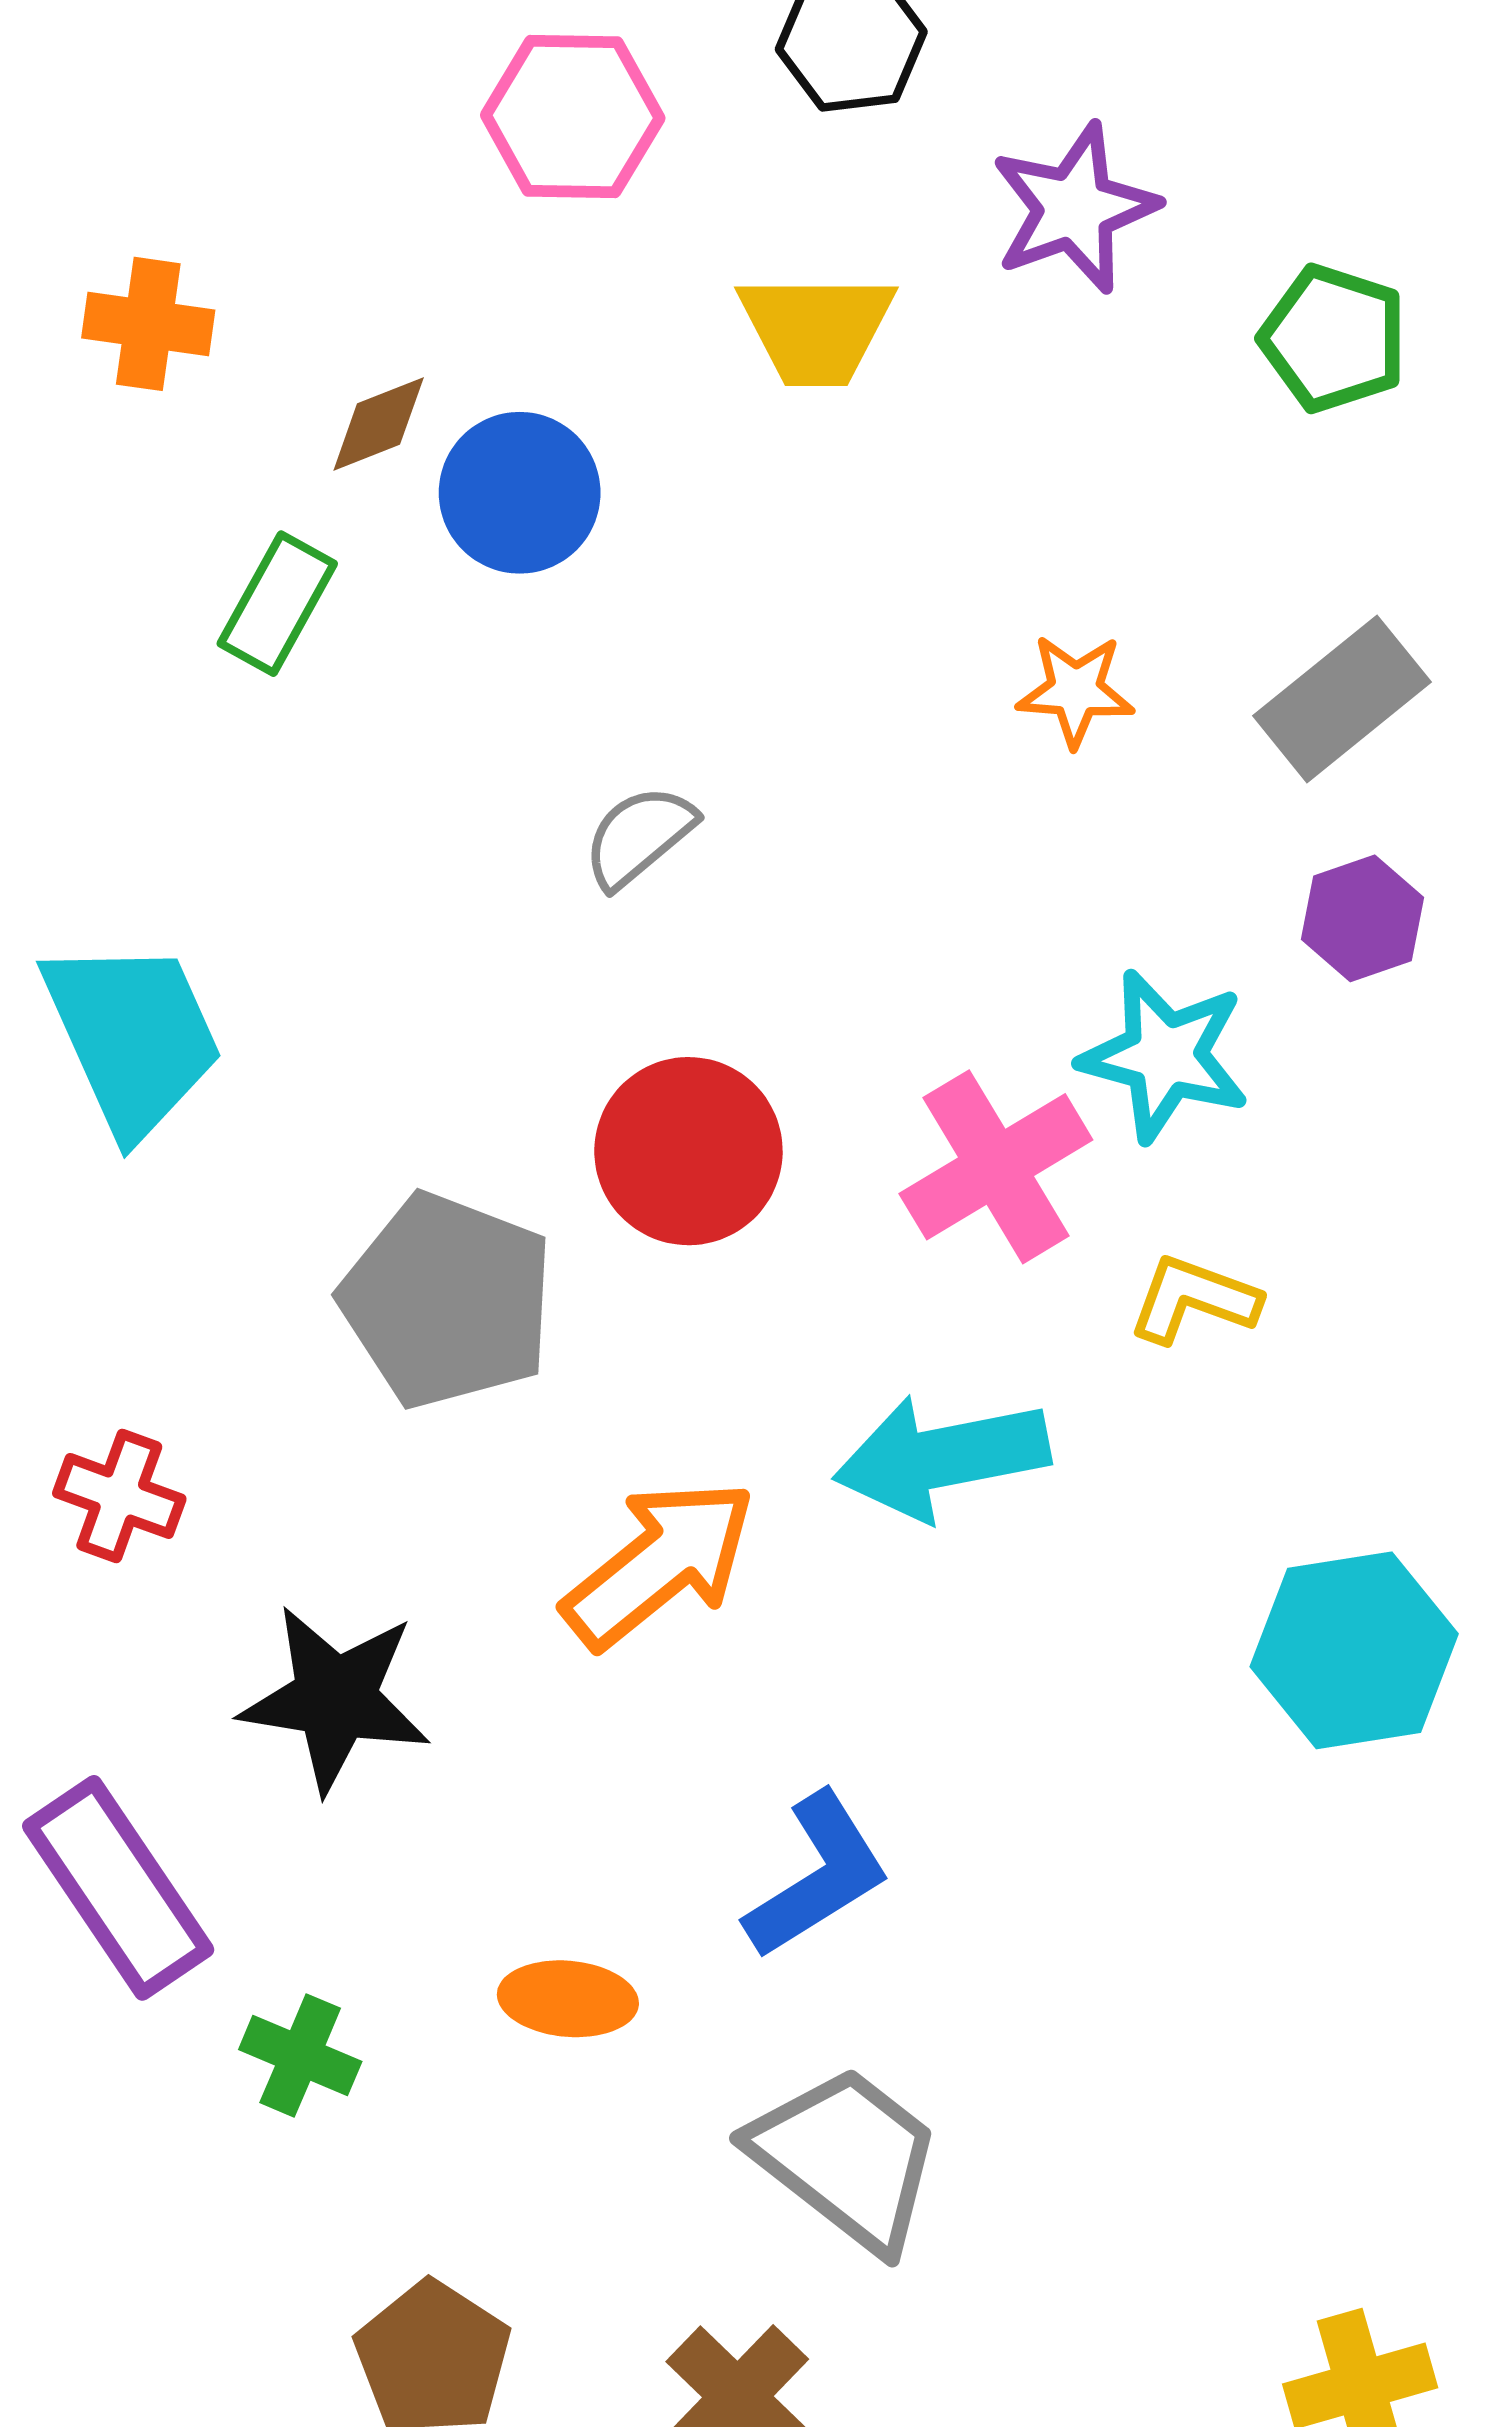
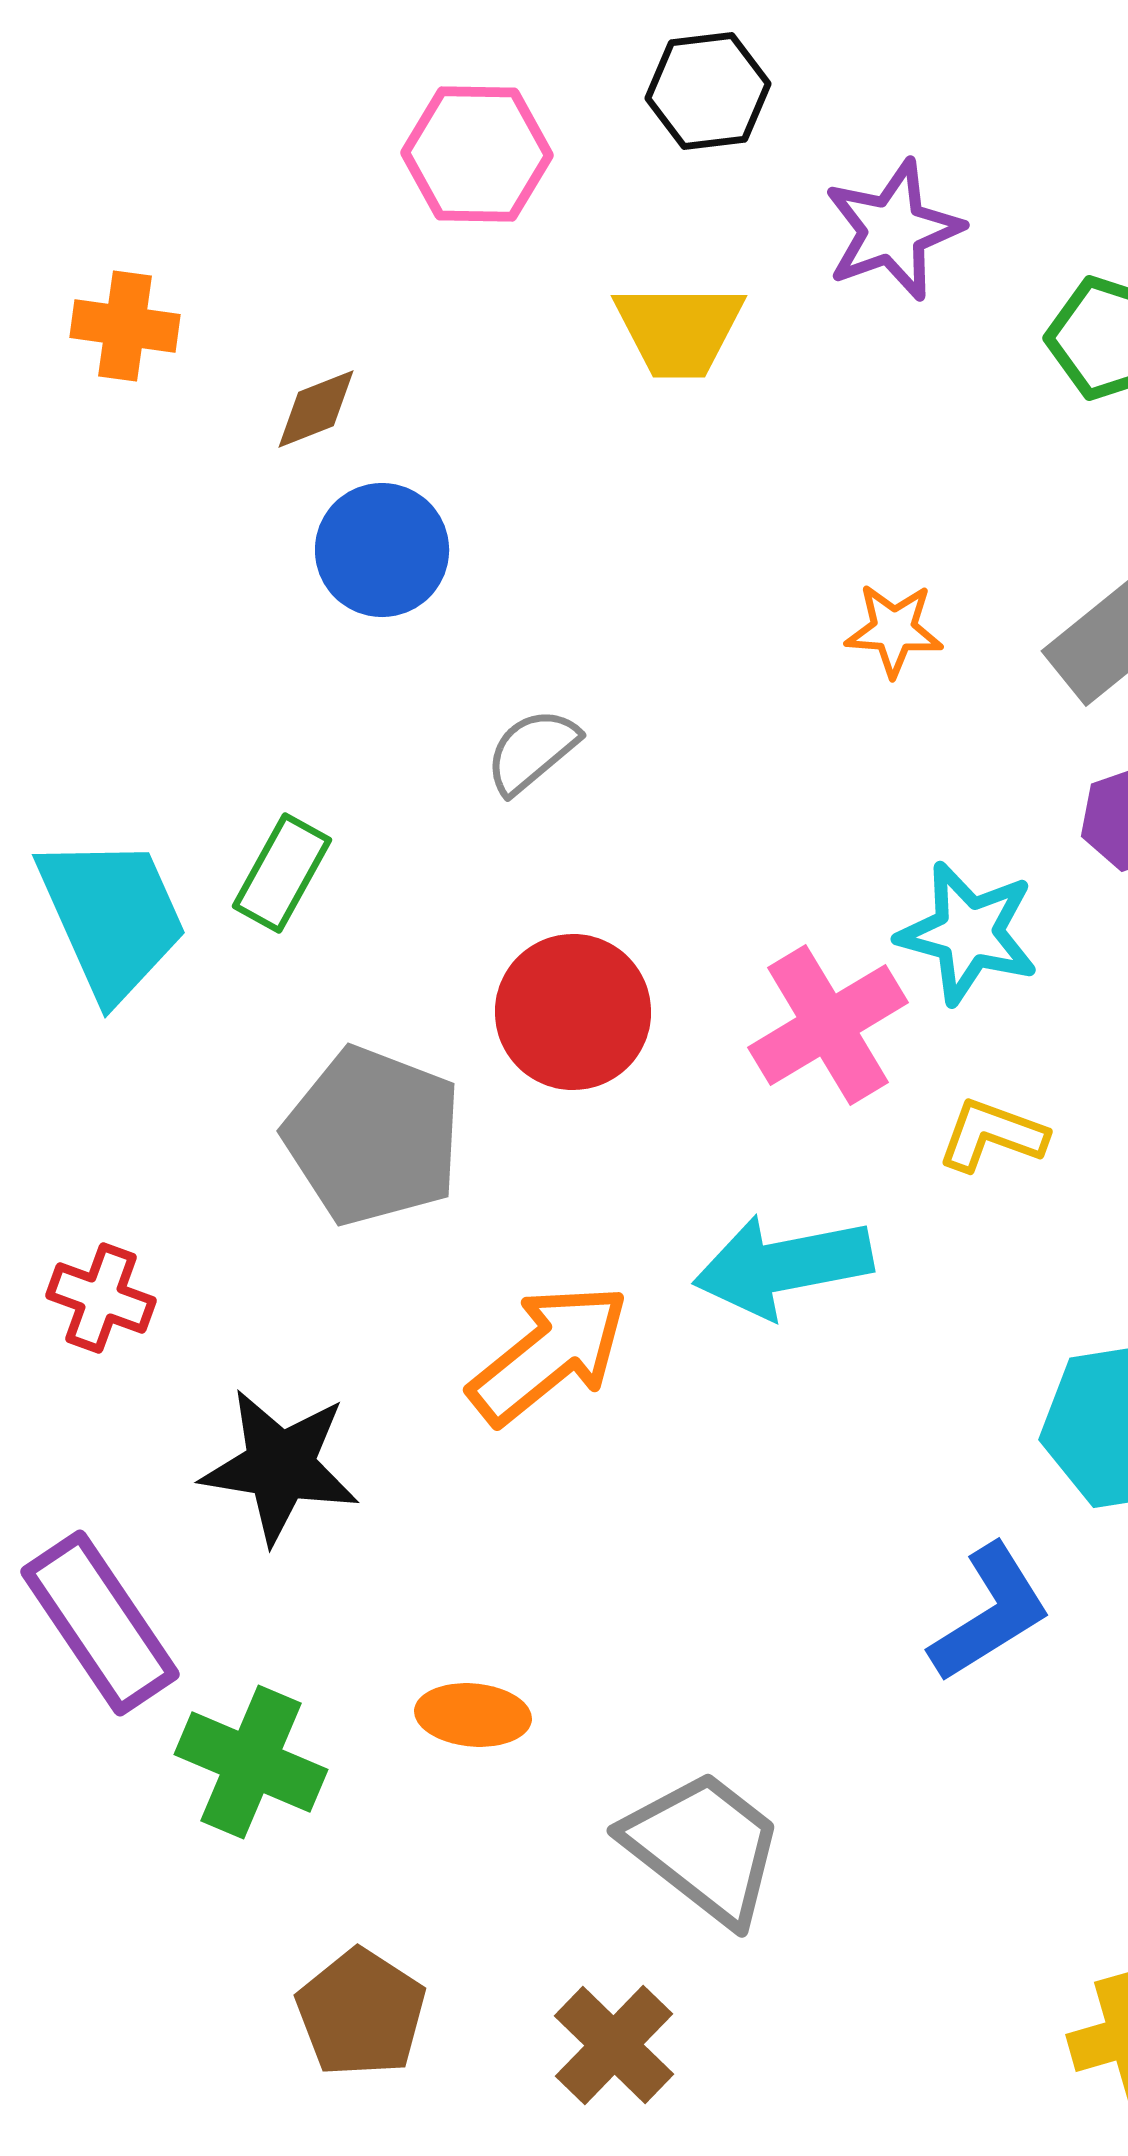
blue circle: (520, 493) -> (382, 550), moved
green rectangle: (277, 604) -> (282, 873), moved
blue L-shape: (817, 1876) -> (990, 1613), moved
green cross: (300, 2055) -> (251, 1762), size x1.5

